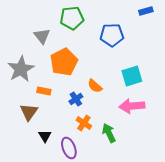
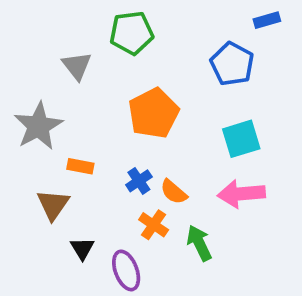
blue pentagon: (112, 35) -> (232, 64), moved, turned 30
orange pentagon: (64, 62) -> (154, 113), moved
orange semicircle: (95, 86) -> (174, 192), moved

